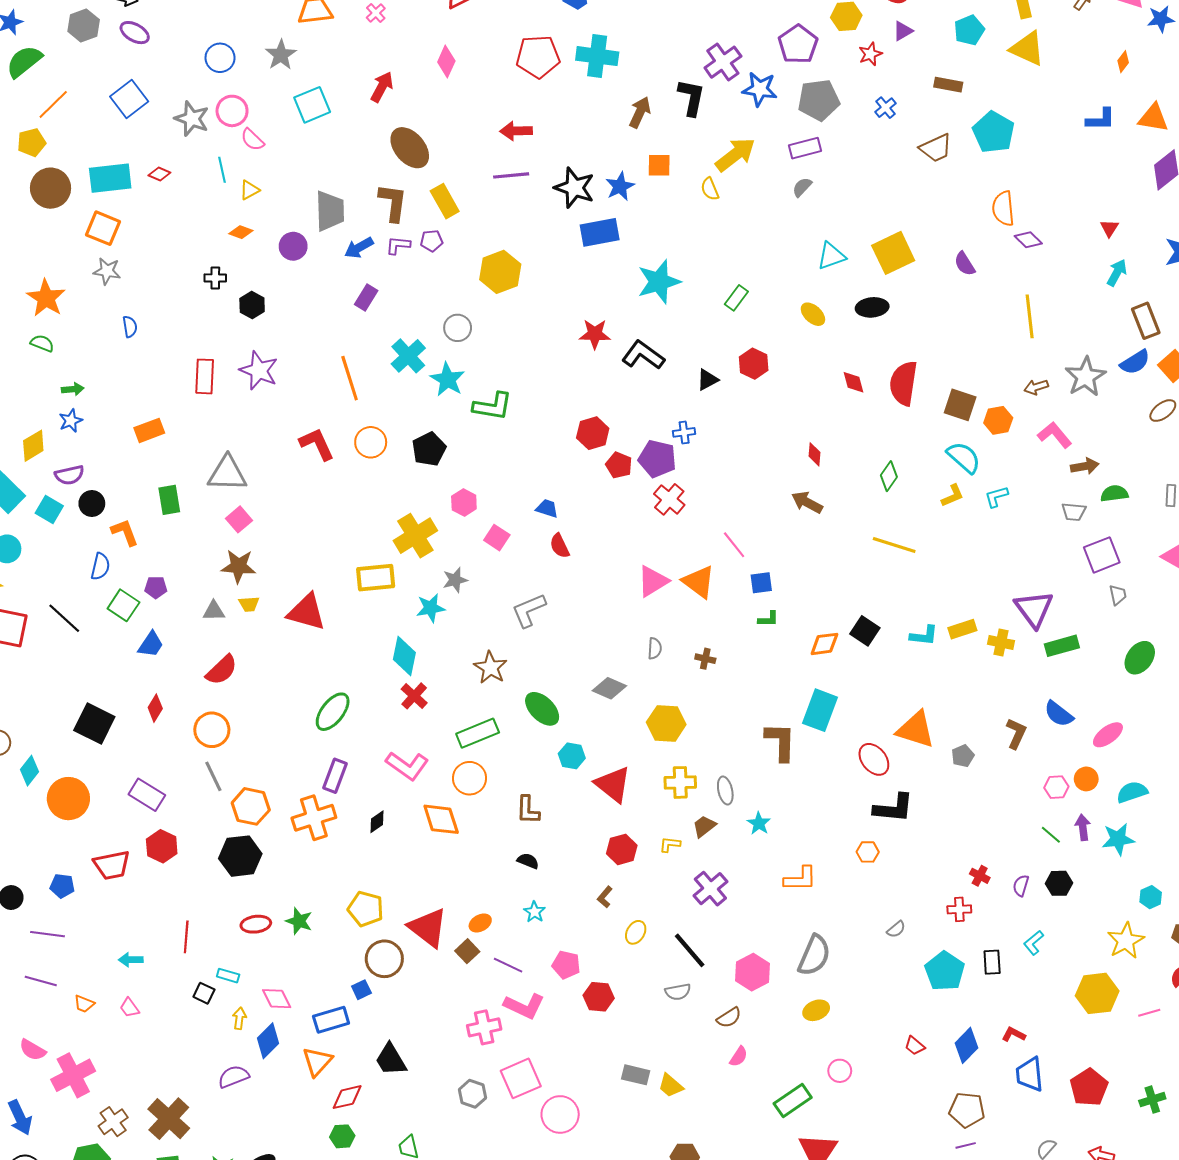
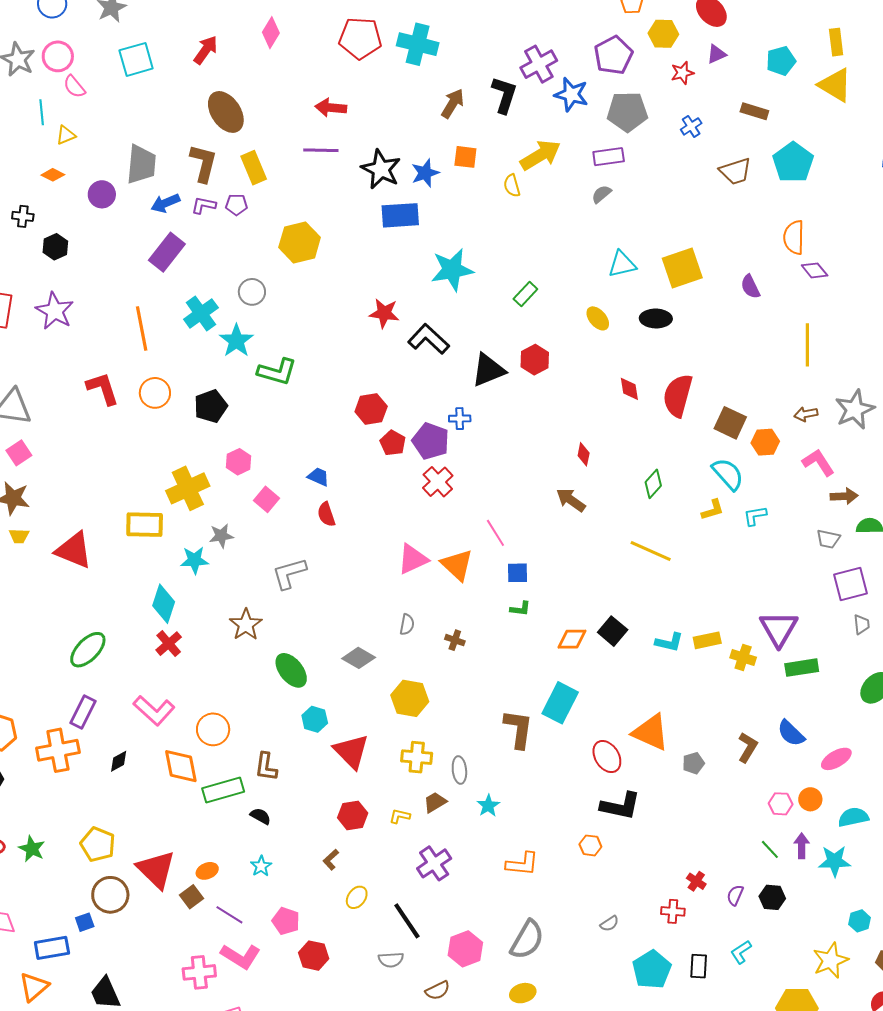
purple rectangle: (366, 297) -> (167, 252), size x1.5
black triangle: (707, 380) -> (488, 370), size x1.6
green rectangle: (478, 733) -> (223, 790), moved

